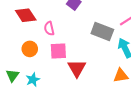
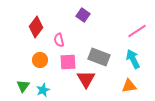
red diamond: (26, 15) -> (36, 27), turned 70
gray rectangle: (102, 32) -> (99, 57), moved

